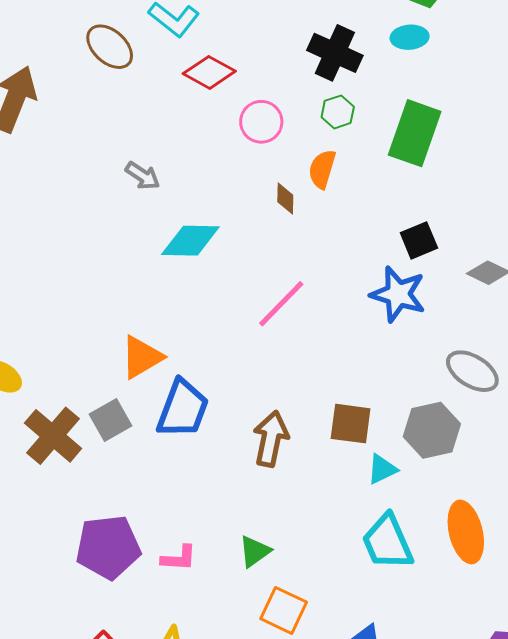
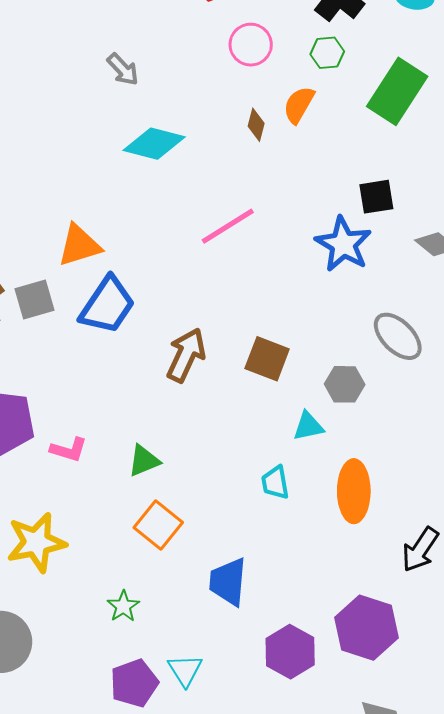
gray hexagon: (432, 430) -> (345, 384), size x0.7
cyan triangle: (382, 469) -> (308, 426), moved
cyan trapezoid: (387, 542) -> (275, 483), size x0.6

